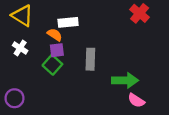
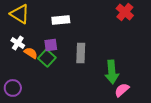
orange semicircle: (55, 35) -> (31, 53), moved
green arrow: (125, 80) -> (112, 72), turned 85
pink semicircle: (136, 100) -> (122, 90), turned 105

